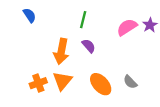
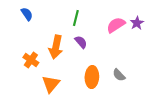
orange triangle: (62, 81) -> (51, 84), moved
orange cross: (38, 83) -> (31, 60), moved, turned -35
orange ellipse: (101, 84) -> (92, 77), turned 45

